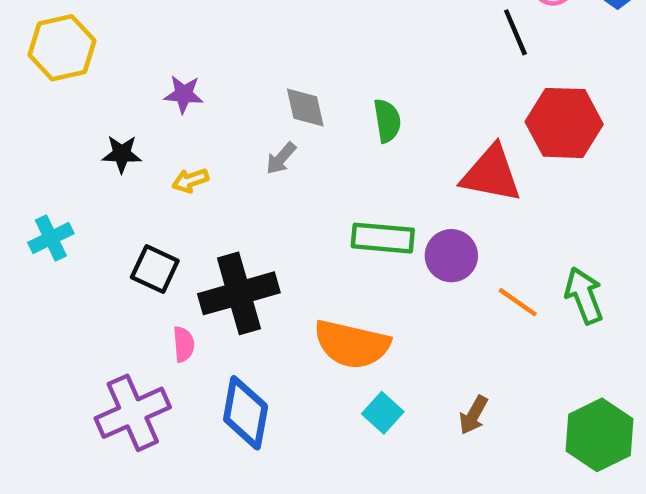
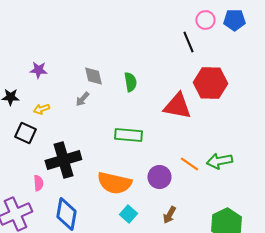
purple circle: (451, 256) -> (159, 177), moved
black square: (155, 269) -> (25, 133), moved
green arrow: (584, 296) -> (219, 161), turned -80

